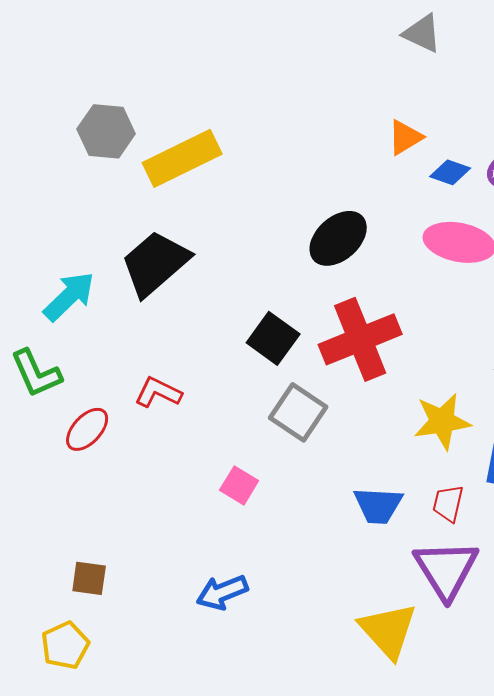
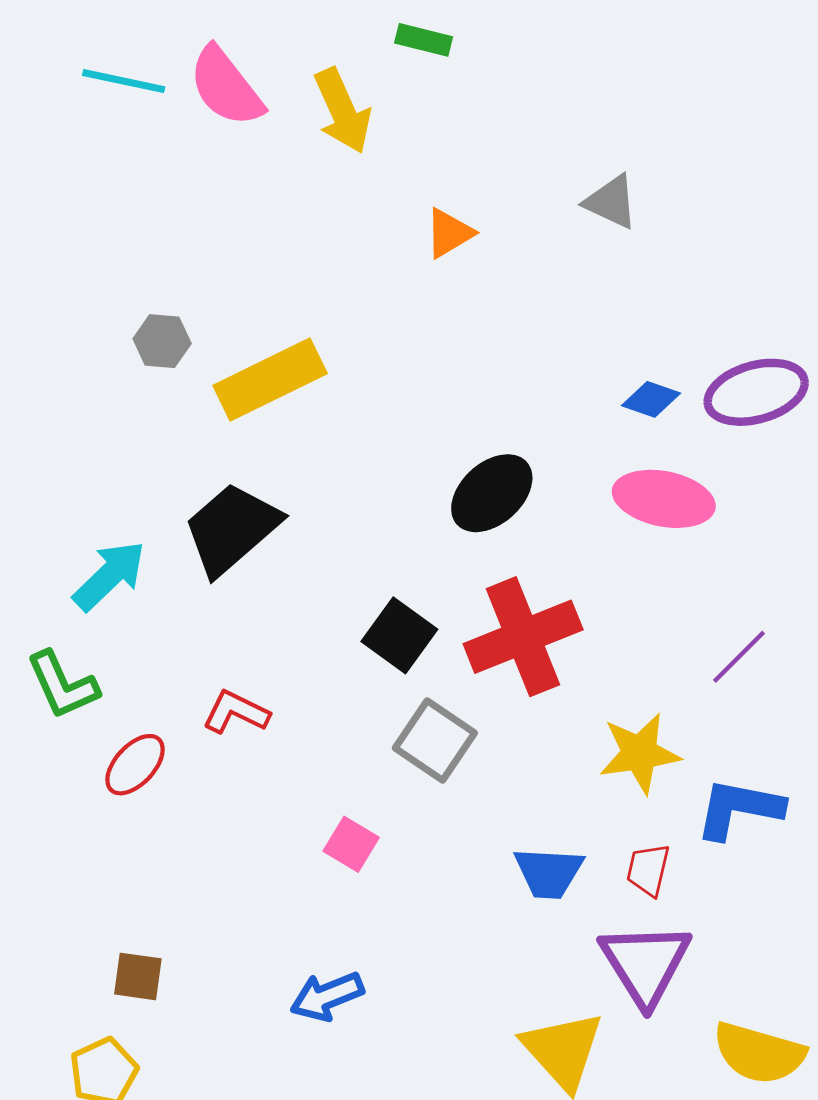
gray hexagon: (106, 131) -> (162, 341), size x0.7
orange triangle: (405, 137) -> (449, 233), moved

